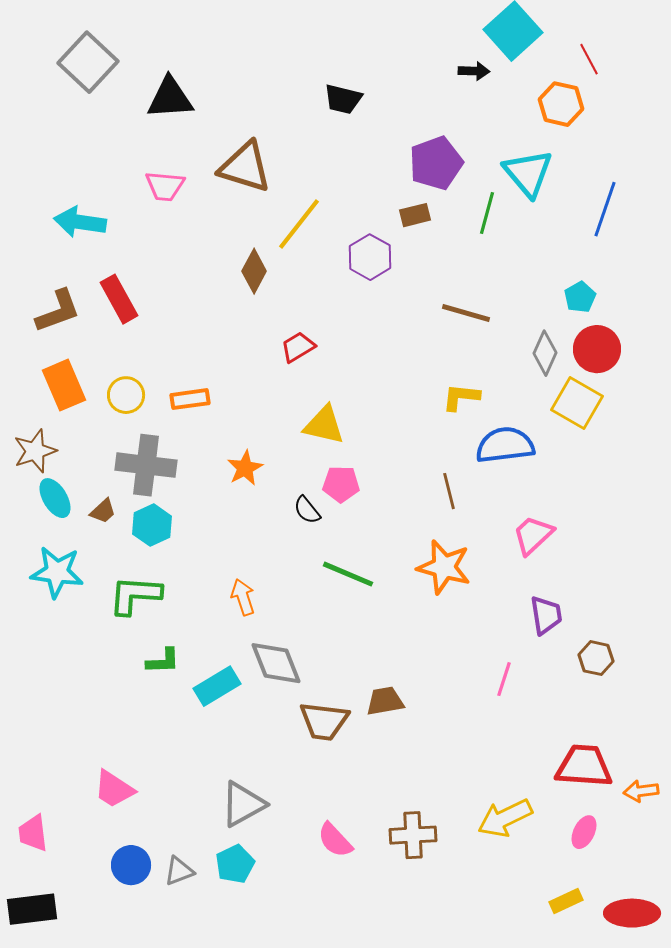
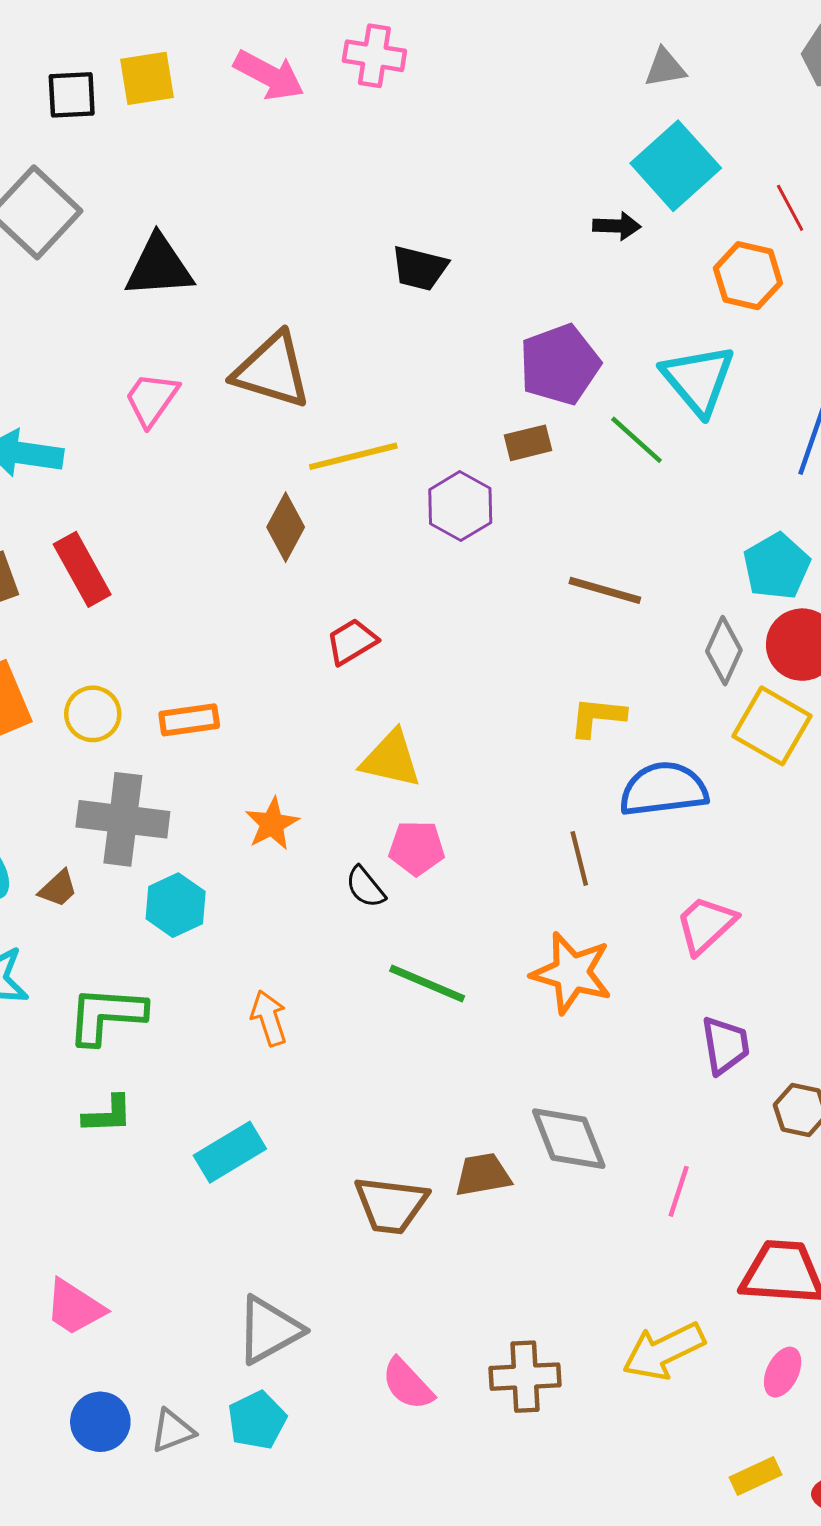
pink trapezoid: (165, 186) -> (152, 399), turned 120
green line: (487, 213) -> (636, 440), turned -63
yellow line: (299, 224) -> (353, 456), turned 38
cyan pentagon: (580, 297) -> (777, 566), size x1.4
cyan hexagon: (152, 525) -> (176, 905), moved
green L-shape: (163, 661) -> (108, 1115), moved
gray diamond: (276, 663) -> (569, 1139), moved
pink line: (504, 679) -> (679, 1191), moved

